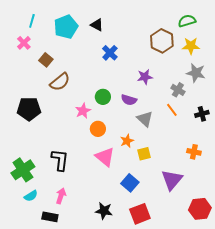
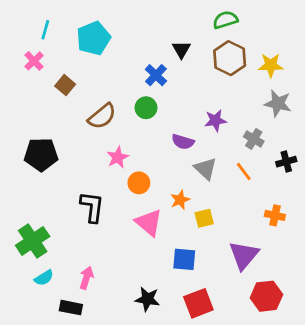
green semicircle: (187, 21) -> (225, 20), moved
black triangle: (97, 25) -> (181, 50), moved, turned 32
purple star: (145, 77) -> (215, 120), moved
brown semicircle: (60, 82) -> (102, 116), moved
gray cross: (178, 90) -> (254, 139), moved
green circle: (103, 97) -> (146, 108), moved
orange line: (172, 110) -> (244, 171), moved
black L-shape: (60, 160) -> (92, 207), moved
blue square: (130, 183) -> (184, 259), turned -36
red hexagon: (200, 209) -> (266, 296), moved

